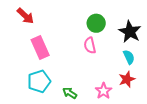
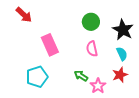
pink semicircle: (90, 45) -> (92, 49), moved
pink rectangle: (40, 48) -> (50, 45), moved
green arrow: (70, 93) -> (81, 76), moved

